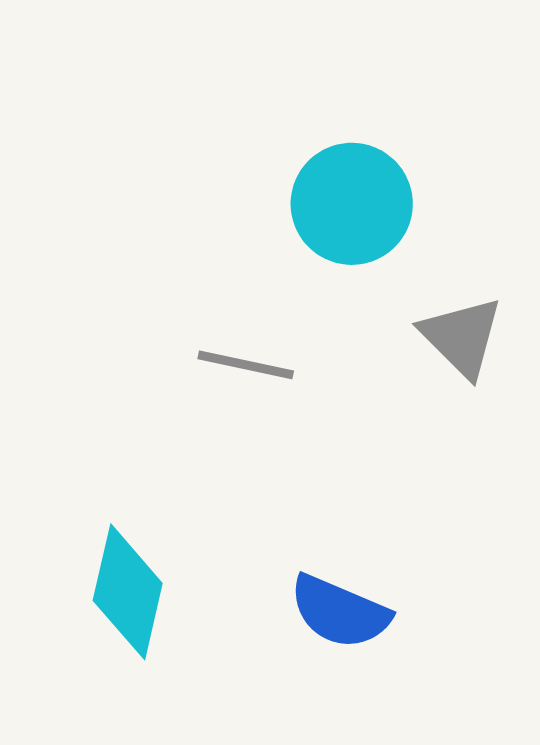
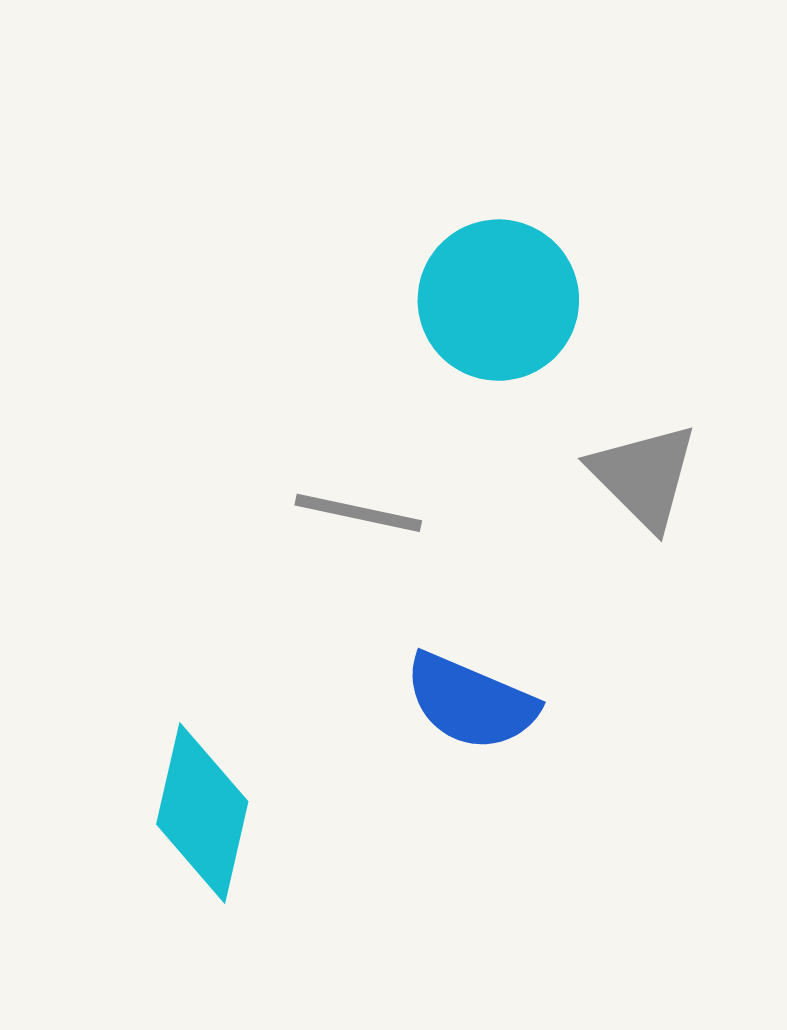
blue semicircle: (340, 612) -> (471, 702), moved

